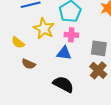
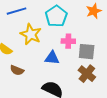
pink cross: (71, 35) -> (68, 41), moved

